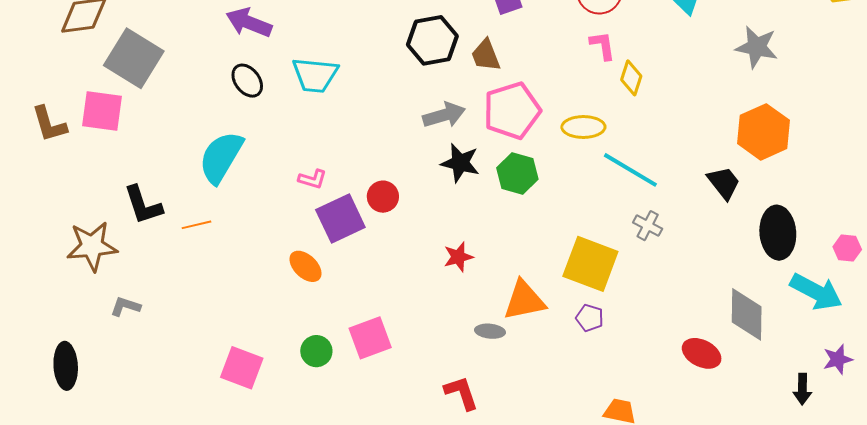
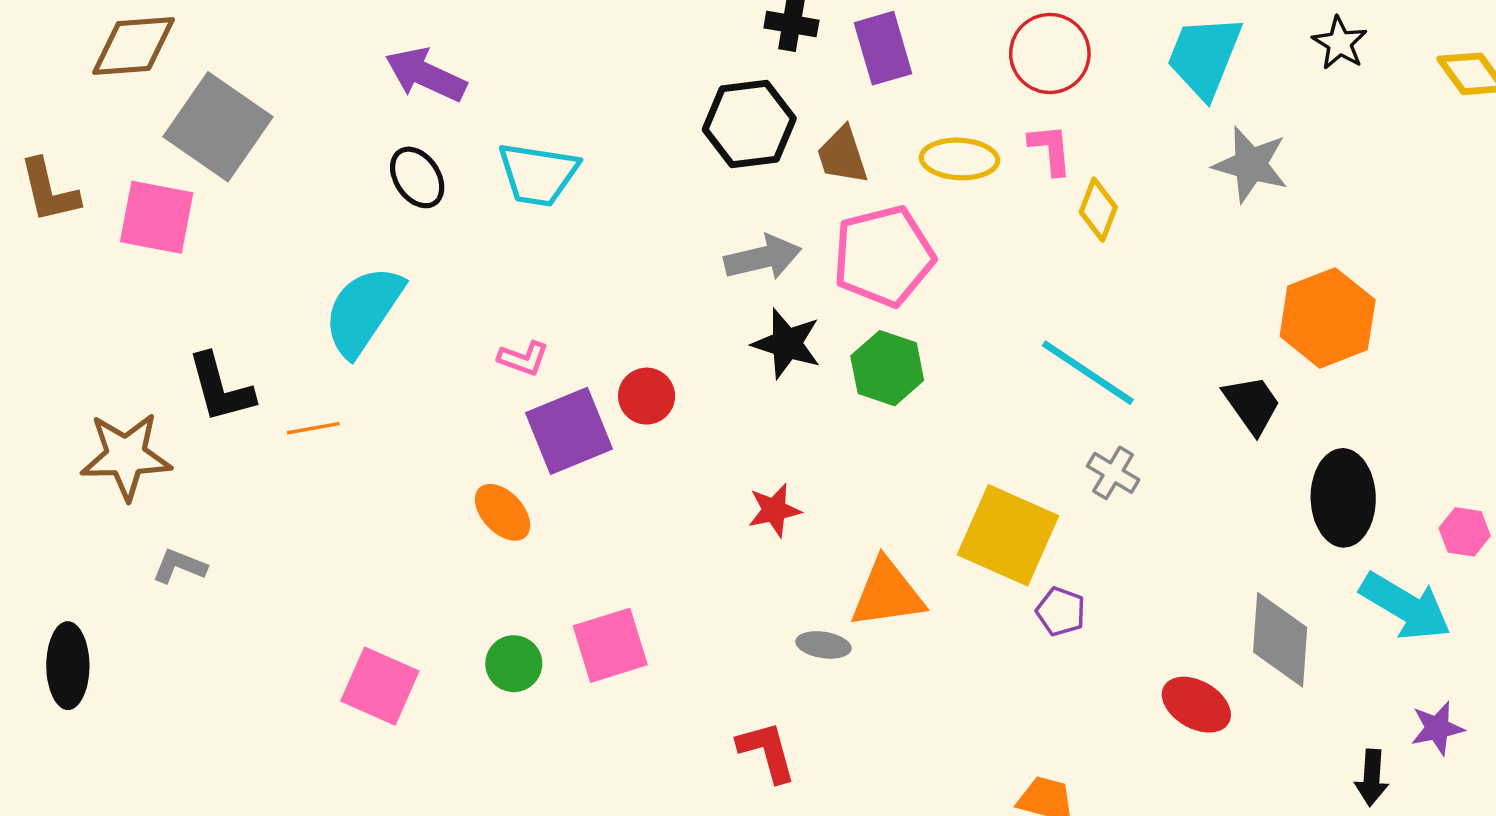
gray star: (757, 47) -> (1251, 165), moved
brown L-shape: (49, 124) -> (49, 191), moved
yellow ellipse: (583, 127) -> (959, 159), moved
purple pentagon: (590, 318) -> (1061, 612), moved

